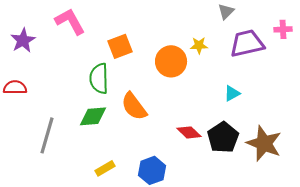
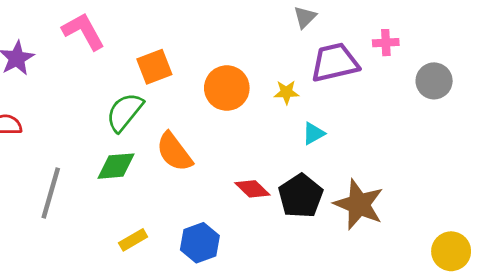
yellow star: (199, 45) -> (286, 92), moved
green semicircle: (99, 78) -> (125, 112), turned 40

